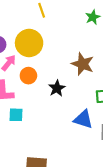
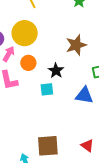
brown star: (83, 64) -> (76, 45), turned -30
cyan square: (16, 115) -> (47, 89), moved

